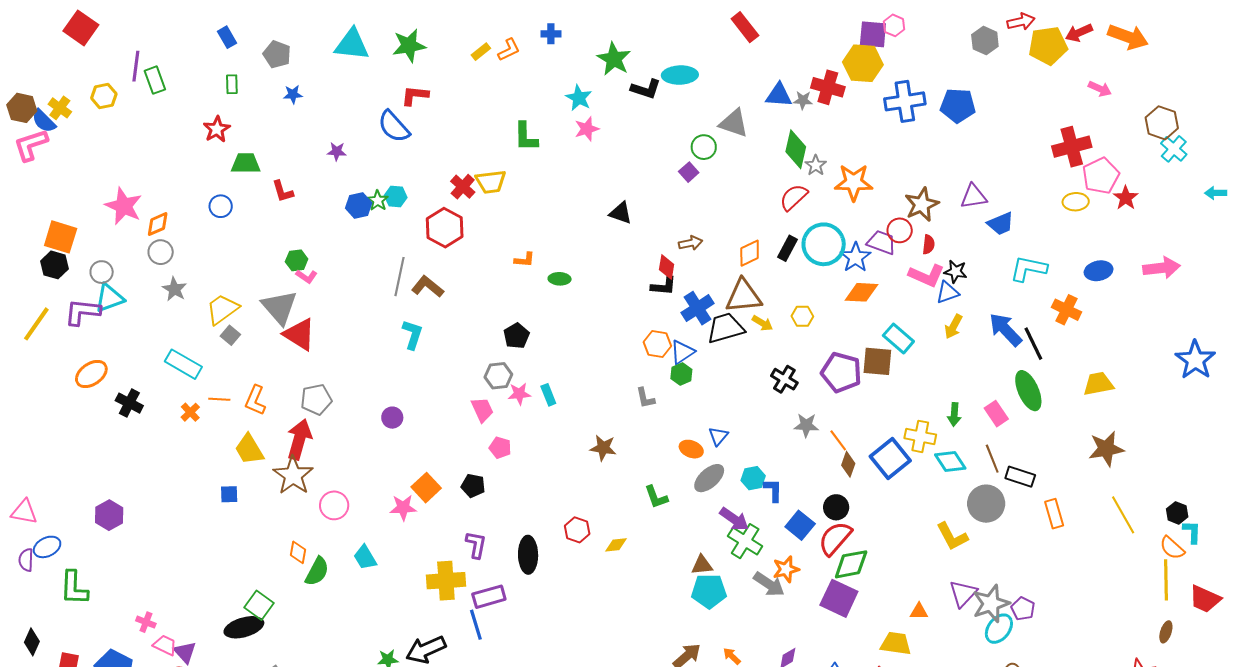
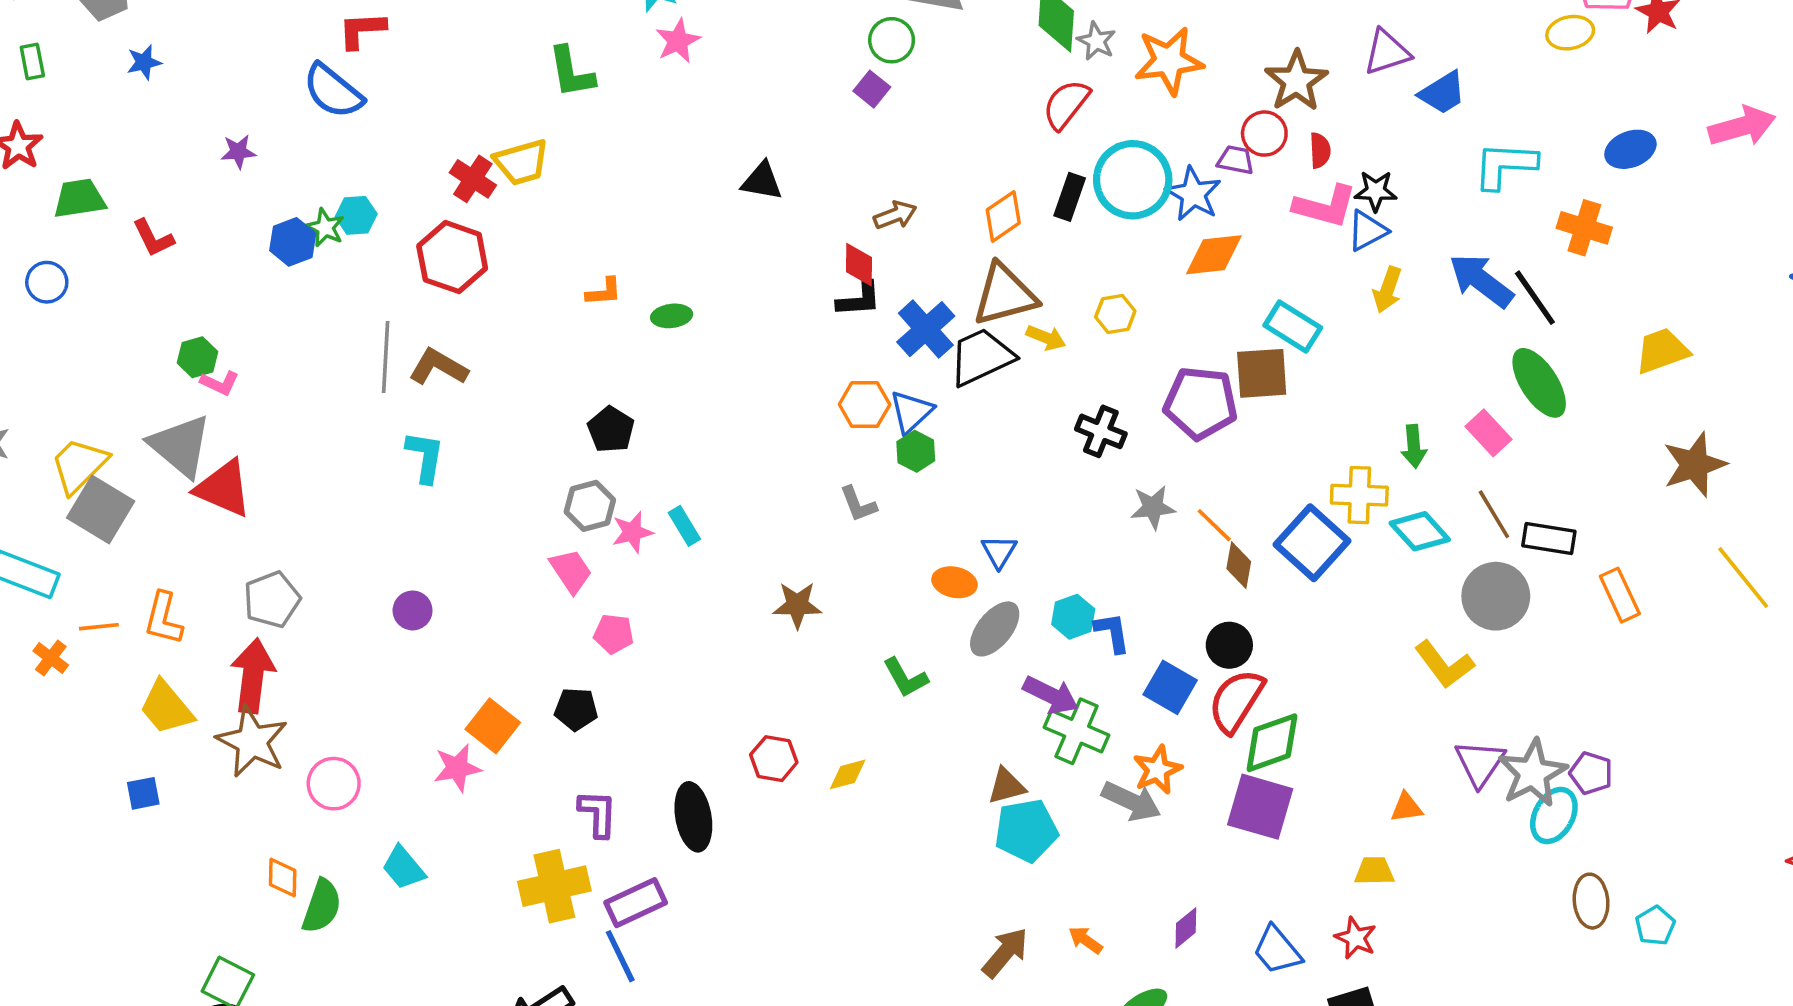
purple trapezoid: (882, 242) -> (1236, 160), size x0.7
gray square: (230, 335) -> (101, 509), size x1.8
yellow trapezoid: (896, 643) -> (1374, 871), size x0.7

